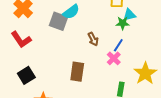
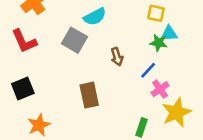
gray square: (58, 21) -> (74, 40), moved
pink cross: (114, 58) -> (160, 89), moved
brown rectangle: (77, 72) -> (89, 95), turned -30

